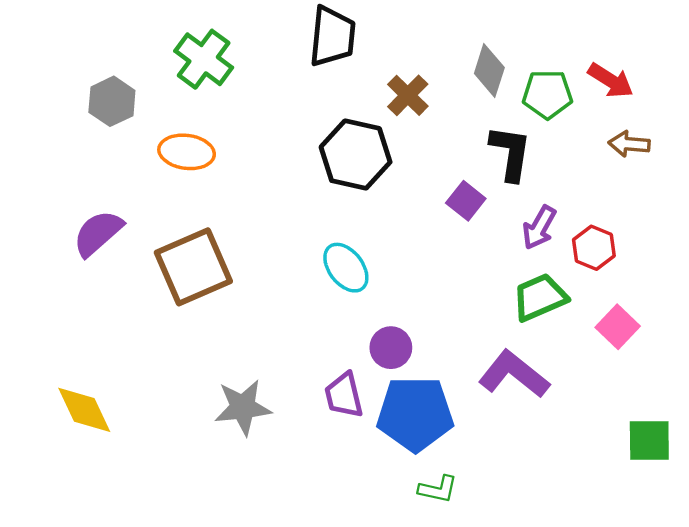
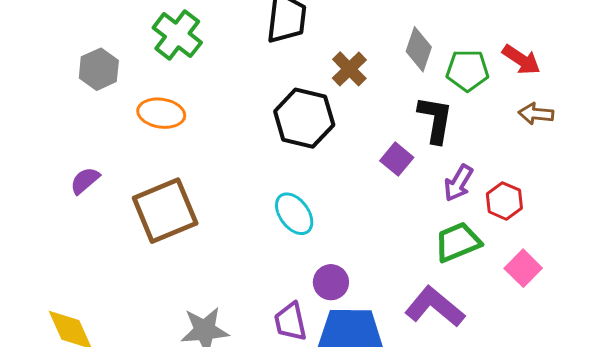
purple semicircle: (98, 233) -> (85, 181), size x0.7

